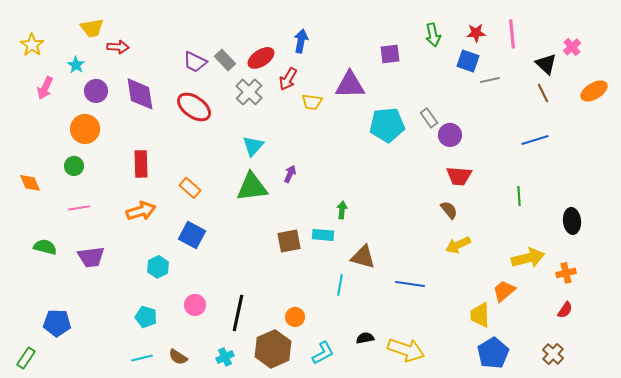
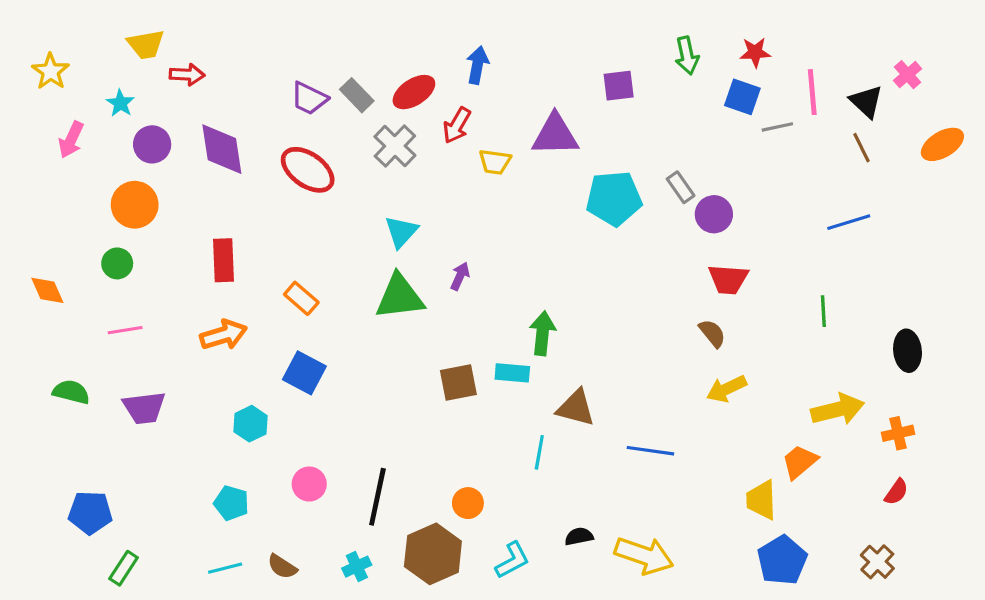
pink line: (512, 34) -> (812, 92), moved
green arrow: (342, 210) -> (542, 333), size x1.5
green rectangle: (26, 358) -> (124, 568), moved

